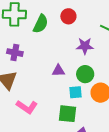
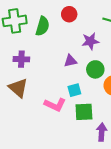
purple triangle: (58, 71) -> (70, 61), moved
cyan square: (75, 92) -> (74, 90), moved
pink L-shape: (27, 107) -> (55, 105), moved

